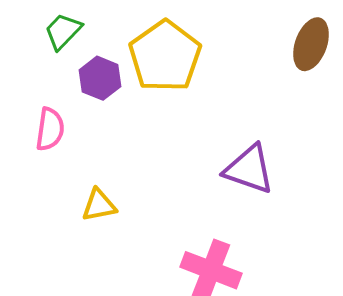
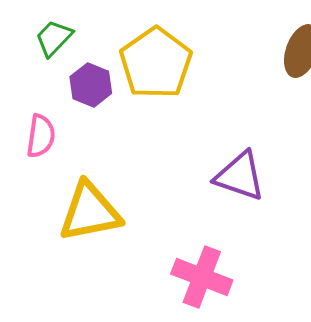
yellow triangle: (99, 205) -> (90, 212), size x1.8

